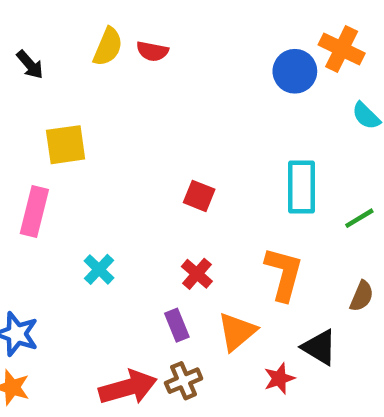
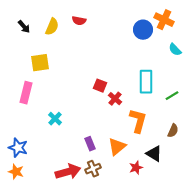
yellow semicircle: (108, 47) -> (52, 27), moved
red cross: (197, 274) -> (115, 99), moved

